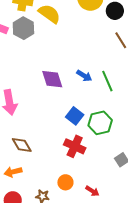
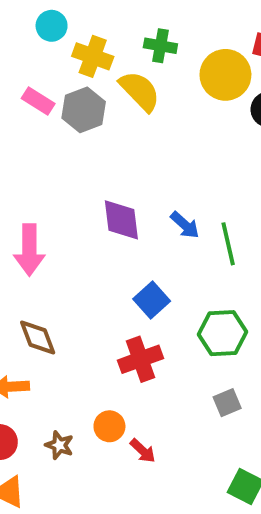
green hexagon: (100, 123) -> (222, 333), moved
red cross: (75, 146) -> (141, 359), turned 35
red arrow: (92, 191) -> (143, 451), moved

